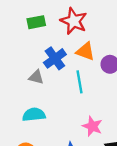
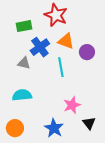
green rectangle: (36, 22) -> (24, 26), moved
pink star: (92, 126) -> (72, 105), turned 30

